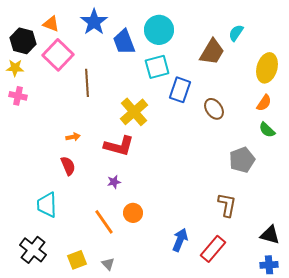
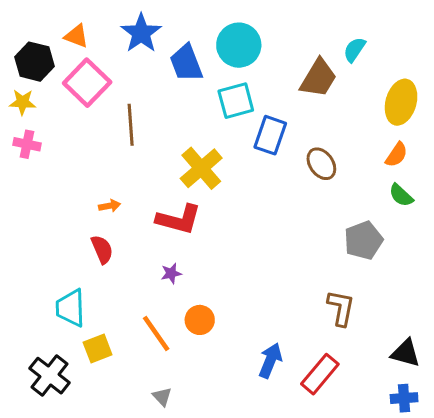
yellow square: (77, 260) -> (98, 349), moved

